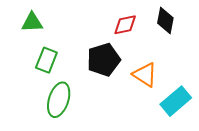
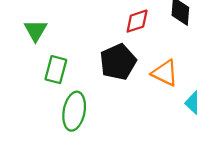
green triangle: (32, 22) -> (36, 30), turned -50

